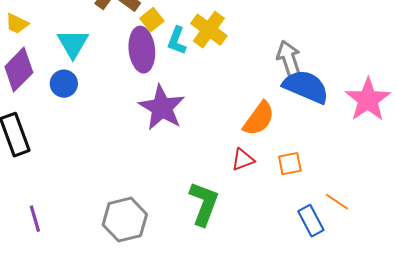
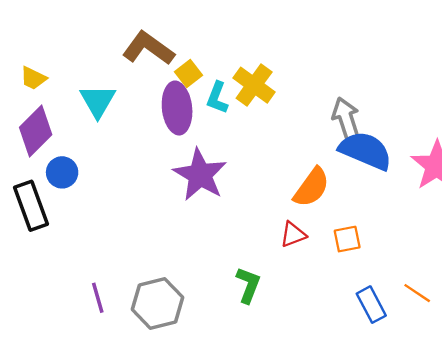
blue circle: (64, 84) -> (62, 172), moved
orange line: (337, 202) -> (417, 293), moved
green L-shape: (204, 204) -> (248, 285), size x0.7
purple line: (35, 219) -> (98, 298), moved

